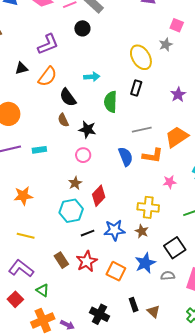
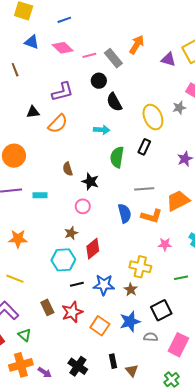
black semicircle: (68, 97) -> (114, 102), moved

